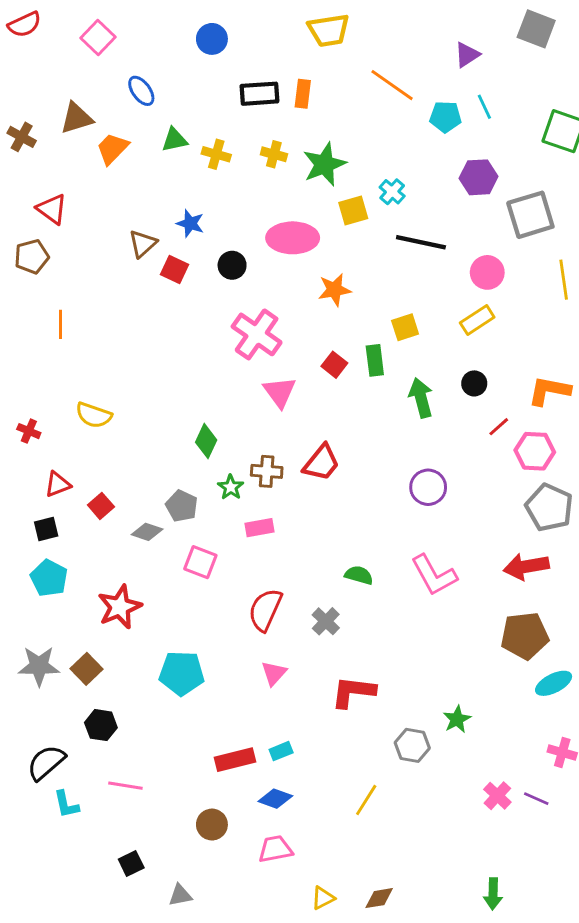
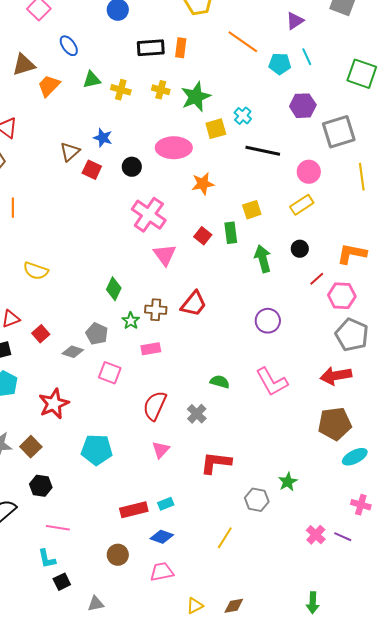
cyan L-shape: (66, 804) -> (47, 559), moved

